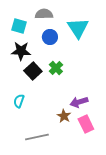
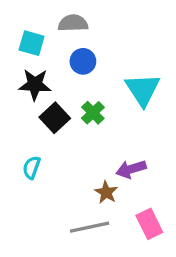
cyan triangle: (78, 28) -> (143, 90), moved
pink rectangle: (86, 124) -> (149, 224), moved
gray line: (37, 137) -> (90, 227), moved

